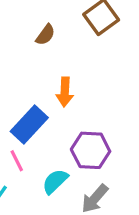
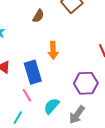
blue rectangle: (29, 125) -> (33, 72), turned -55
purple hexagon: (91, 150) -> (86, 83), moved

